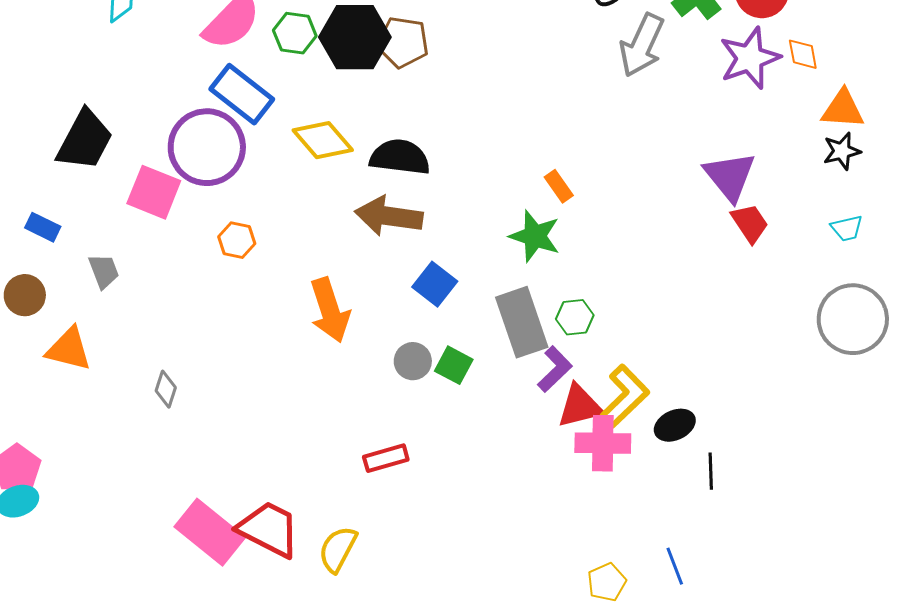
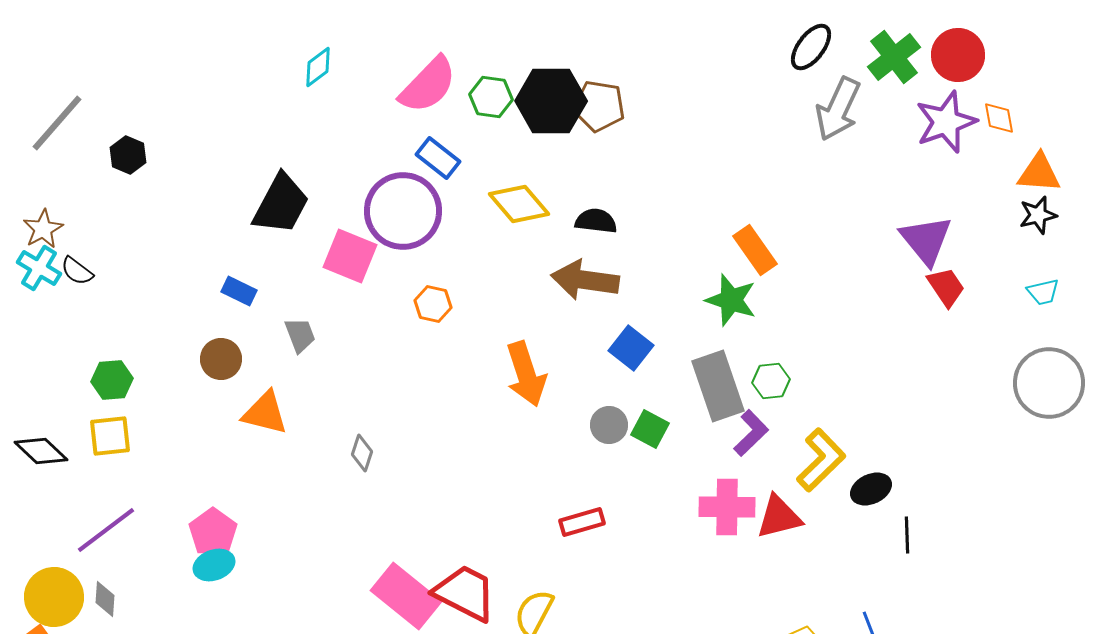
blue rectangle: (242, 94) -> (438, 158), size x0.7
black semicircle: (400, 157) -> (596, 221), size x0.7
orange rectangle: (559, 186) -> (755, 250), size x1.5
red triangle: (580, 406) -> (779, 517), moved
pink cross: (603, 443) -> (727, 507), moved

